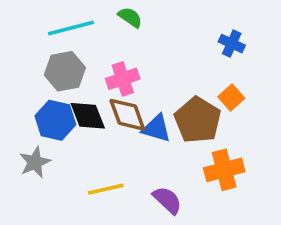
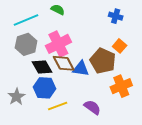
pink cross: (123, 79) -> (58, 44), size x1.4
blue hexagon: (55, 120) -> (44, 88), moved

